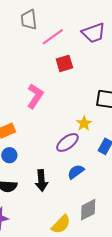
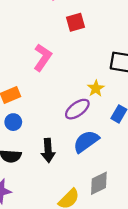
blue semicircle: (76, 172) -> (86, 141), size x1.4

